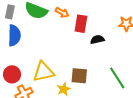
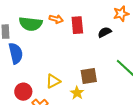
black semicircle: (97, 40) -> (105, 32), moved
yellow triangle: (43, 72) -> (53, 81), size x0.7

